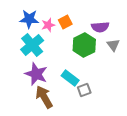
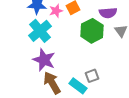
cyan rectangle: (70, 78) -> (78, 86), moved

